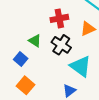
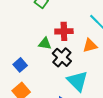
green triangle: (35, 41) -> (45, 44), moved, turned -32

